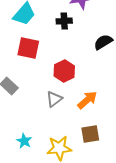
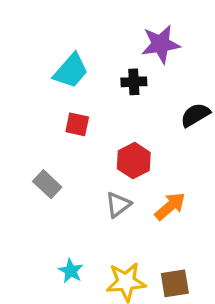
red square: (28, 48) -> (77, 124), size x0.7
brown square: (90, 134) -> (175, 283), moved

